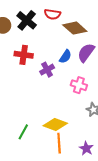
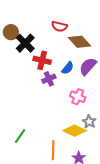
black cross: (27, 20) -> (25, 43), moved
red cross: (24, 55) -> (42, 60), moved
yellow diamond: (55, 125) -> (75, 131), moved

